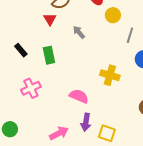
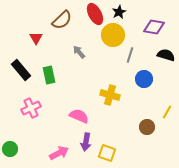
yellow circle: (113, 15) -> (113, 35), size x1.5
red triangle: (50, 19) -> (36, 38), moved
black rectangle: (21, 50) -> (21, 70), size x1.5

